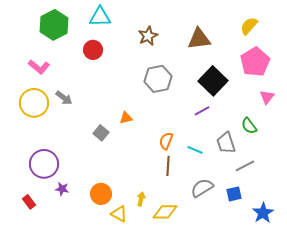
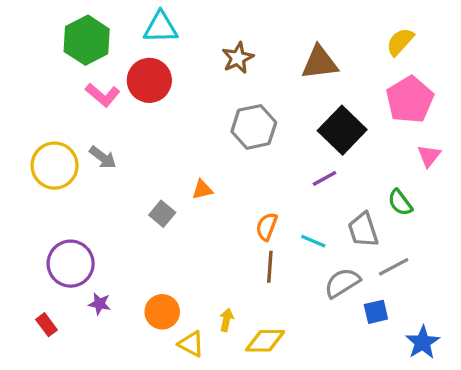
red circle: (93, 50) -> (149, 80), size x1.4
pink L-shape: (39, 67) -> (103, 95), moved
gray semicircle: (202, 188) -> (342, 283), moved

